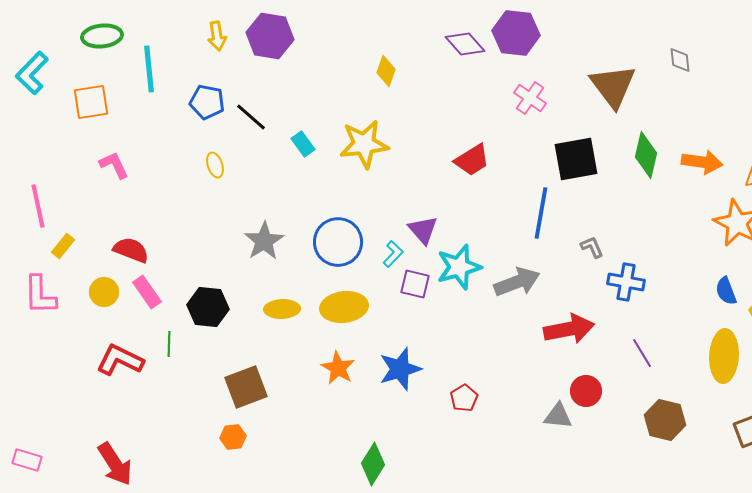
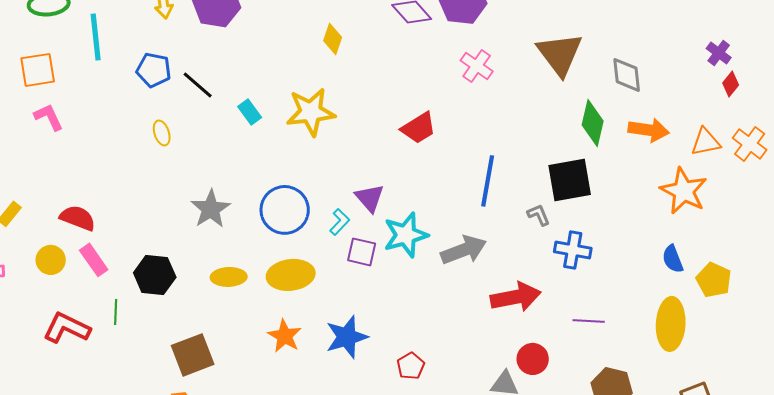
gray diamond: (680, 60) -> (627, 75), moved, size x1.4
black square: (576, 159) -> (570, 180), moved
pink L-shape: (114, 165) -> (49, 117), moved
purple line: (642, 353) -> (589, 321), turned -56

